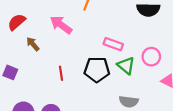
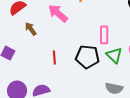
pink rectangle: (113, 44) -> (104, 35), turned 66

